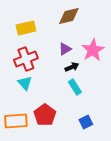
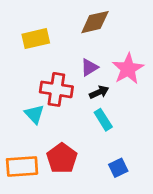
red cross: (26, 59) -> (56, 89), moved, turned 30

